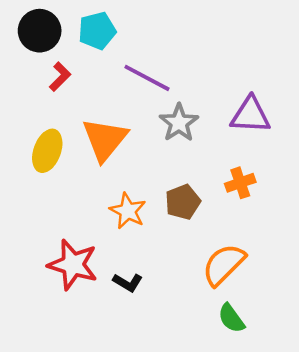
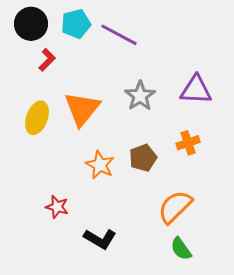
purple line: (147, 78) -> (119, 35), moved
red star: (73, 265) -> (57, 207), size x0.6
black L-shape: (128, 282) -> (100, 239), moved, size x1.4

